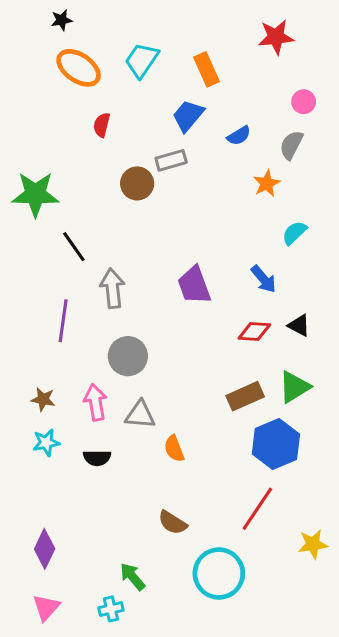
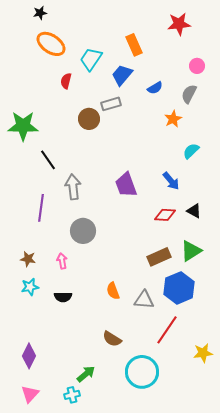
cyan trapezoid: (142, 60) -> (91, 59), moved
pink arrow: (95, 402) -> (62, 261), size x0.7
gray triangle: (140, 415) -> (144, 300), moved
green arrow: (132, 577) -> (86, 374), turned 90

